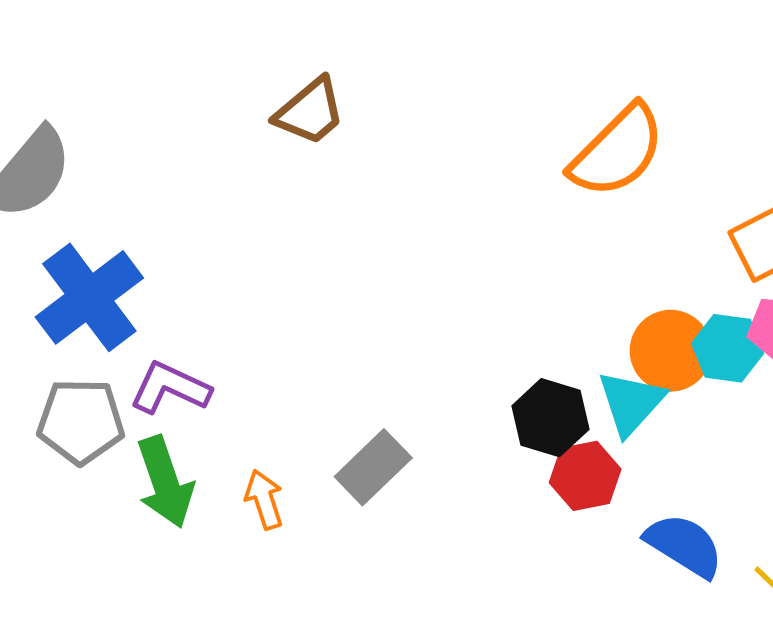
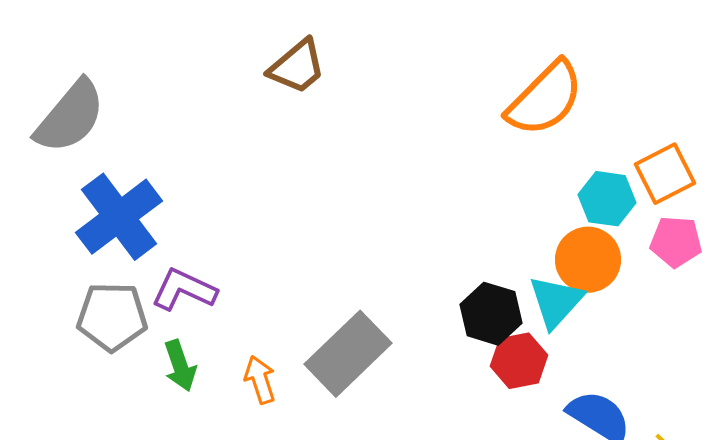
cyan hexagon: (728, 348) -> (607, 199), moved
gray rectangle: (373, 467) -> (348, 354), size x1.4
green arrow: (165, 482) -> (180, 366), size x0.7

